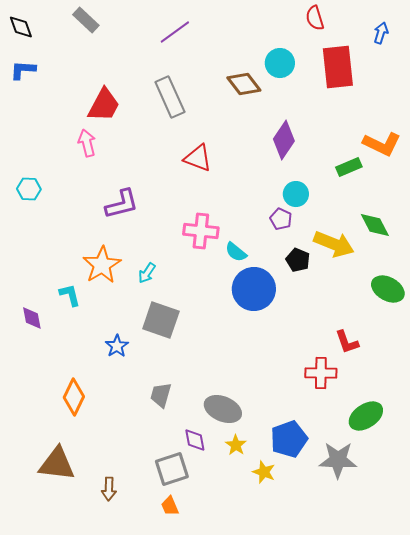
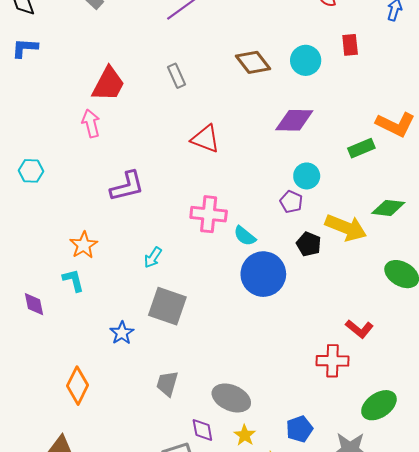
cyan circle: (280, 63) -> (306, 60), moved
red rectangle: (338, 67) -> (350, 45), size x0.5
gray rectangle: (170, 97) -> (177, 76), size x0.6
purple diamond: (284, 140) -> (294, 120), turned 57
green diamond: (375, 225) -> (388, 208), turned -56
orange star: (102, 265) -> (84, 245), moved, size x0.7
red L-shape: (347, 342) -> (359, 329), turned -32
blue pentagon: (289, 439) -> (299, 429), size x0.7

